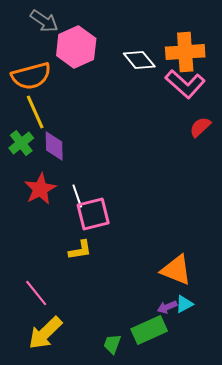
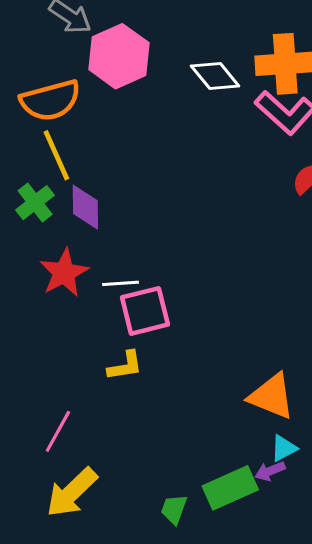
white line: (77, 196) -> (121, 283), turned -75
pink line: (36, 293) -> (58, 431), turned 68
purple arrow: (167, 307) -> (270, 471), moved

